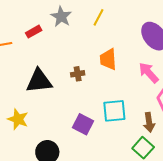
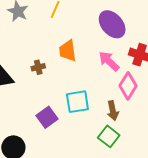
purple square: (83, 124) -> (47, 117), turned 30

